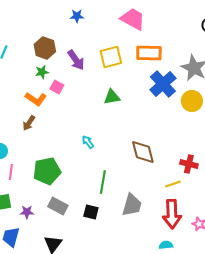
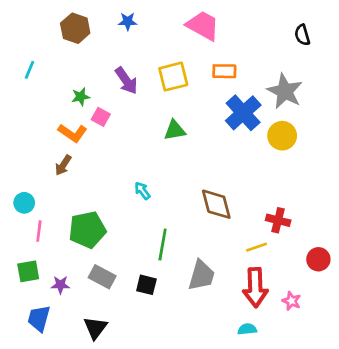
brown hexagon: (45, 48) -> (75, 28), moved
orange rectangle: (149, 53) -> (224, 71), size x0.7

